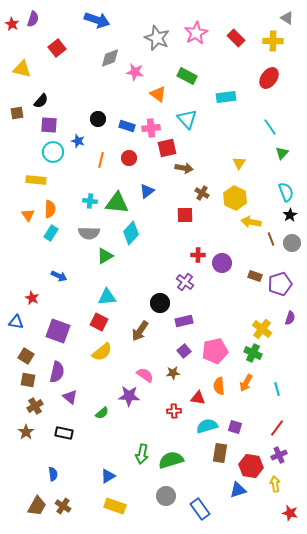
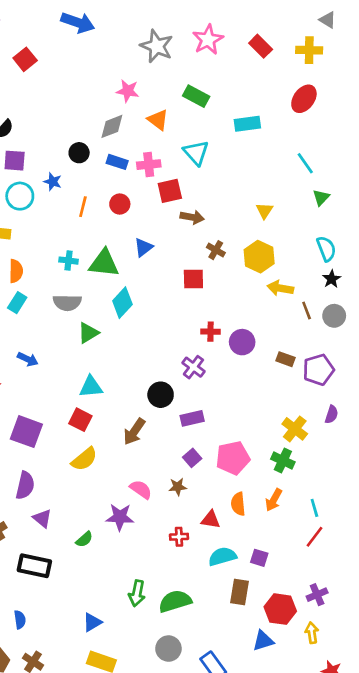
gray diamond: (110, 58) -> (112, 126), moved
red line: (277, 428) -> (314, 537), moved
black rectangle: (64, 433) -> (34, 566), size x1.4

